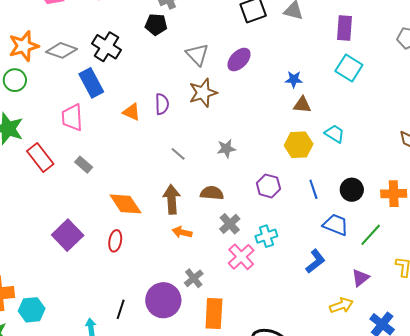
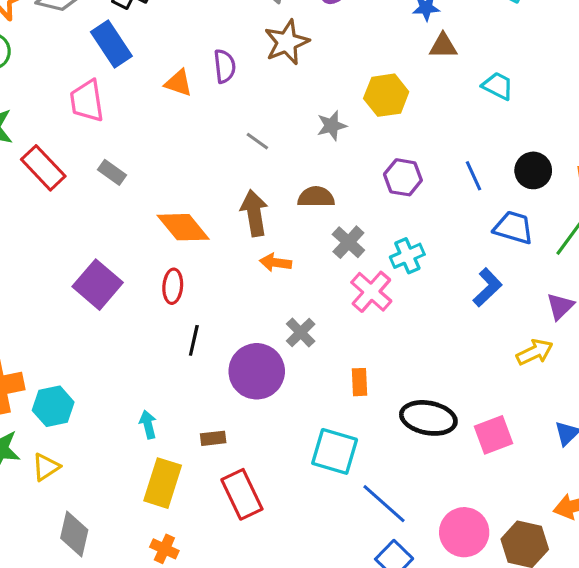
yellow hexagon: (299, 145) -> (386, 95), moved
black line: (121, 309) -> (194, 340), moved
orange rectangle: (214, 314) -> (360, 382), moved, size x0.6

